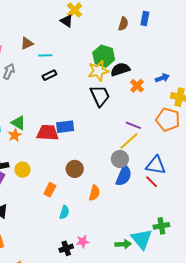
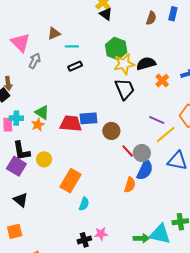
black triangle: (67, 21) -> (106, 14), moved
green hexagon: (104, 56) -> (116, 48), moved
yellow line: (129, 141) -> (166, 134), moved
brown circle: (75, 169) -> (111, 131), moved
red line: (152, 182) -> (128, 151), moved
orange rectangle: (50, 190) -> (70, 181), size x1.6
orange semicircle: (94, 193) -> (130, 185), moved
cyan triangle: (142, 239) -> (160, 234), turned -40

